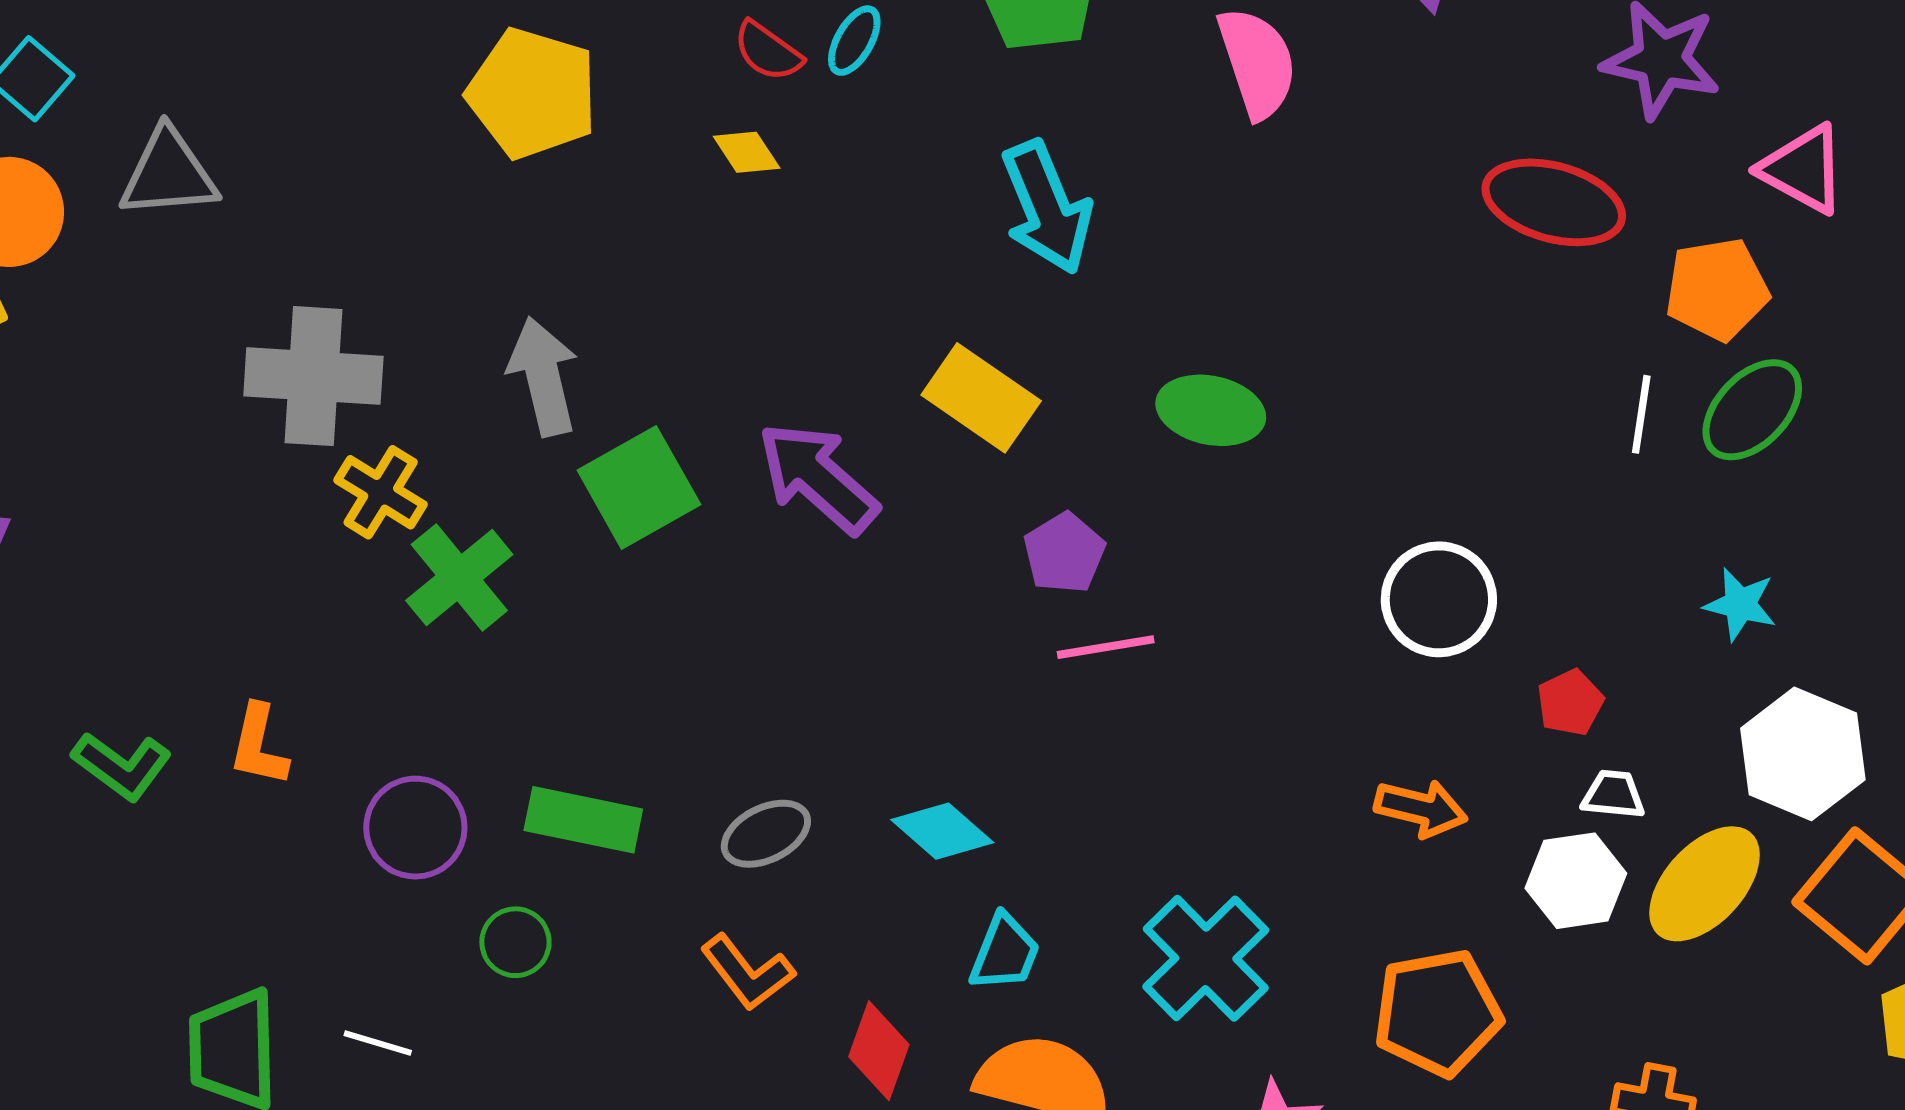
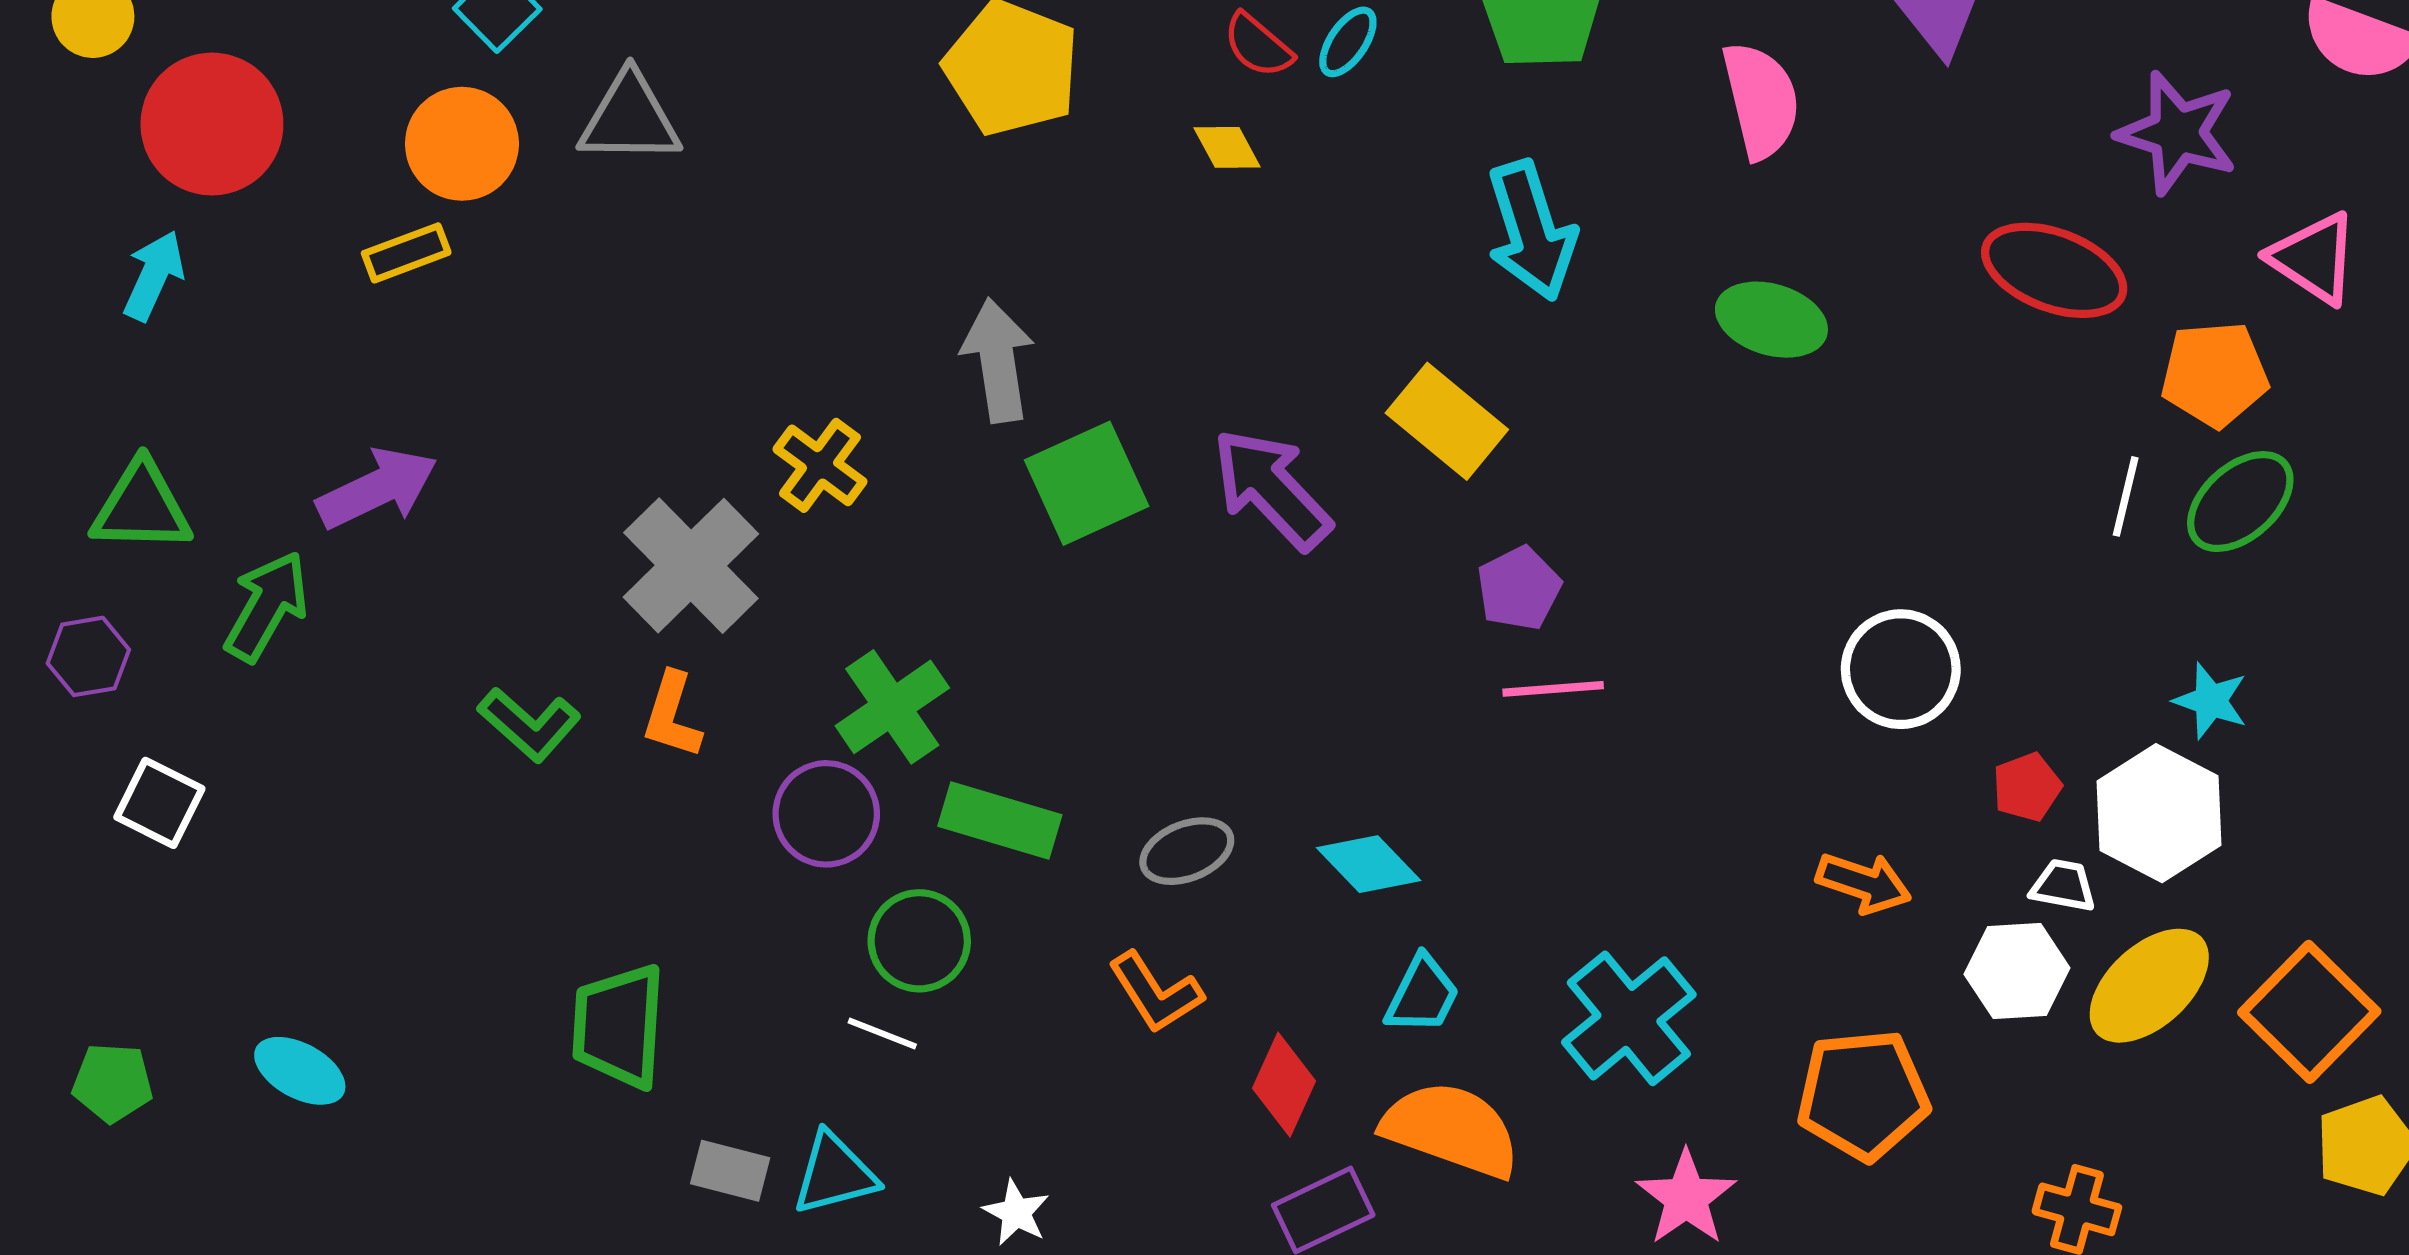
gray cross: (313, 376) -> (691, 566), moved, turned 37
green ellipse: (1211, 410) -> (1771, 320), moved
green cross: (459, 577) -> (892, 707), moved
white hexagon: (1803, 754) -> (2159, 813), moved
green circle: (515, 942) -> (919, 941), size x1.4
white line: (378, 1043) -> (882, 1034), moved

